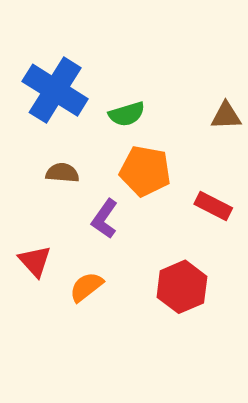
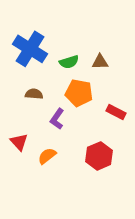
brown triangle: (226, 116) -> (100, 62), moved

